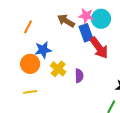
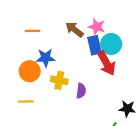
cyan circle: (101, 19) -> (111, 44), moved
orange line: (28, 27) -> (32, 31), turned 56
yellow cross: (58, 69) -> (59, 80), turned -35

